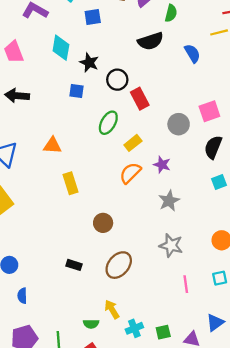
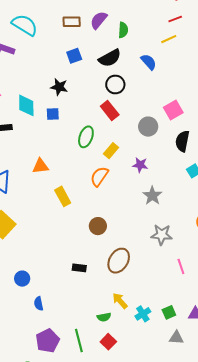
blue square: (93, 17) -> (74, 56), moved
cyan diamond: (61, 48) -> (26, 105), moved
black circle: (117, 80) -> (115, 84), moved
orange semicircle: (130, 173) -> (99, 176), moved

